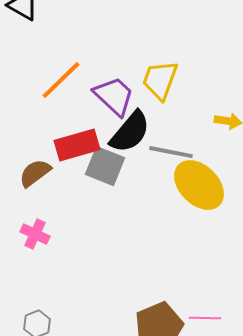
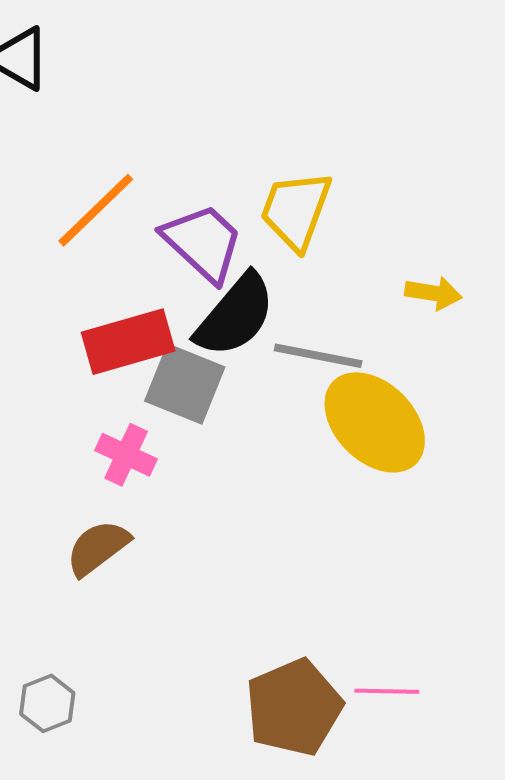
brown semicircle: (35, 173) -> (98, 548), moved
pink cross: (35, 234) -> (126, 455), moved

